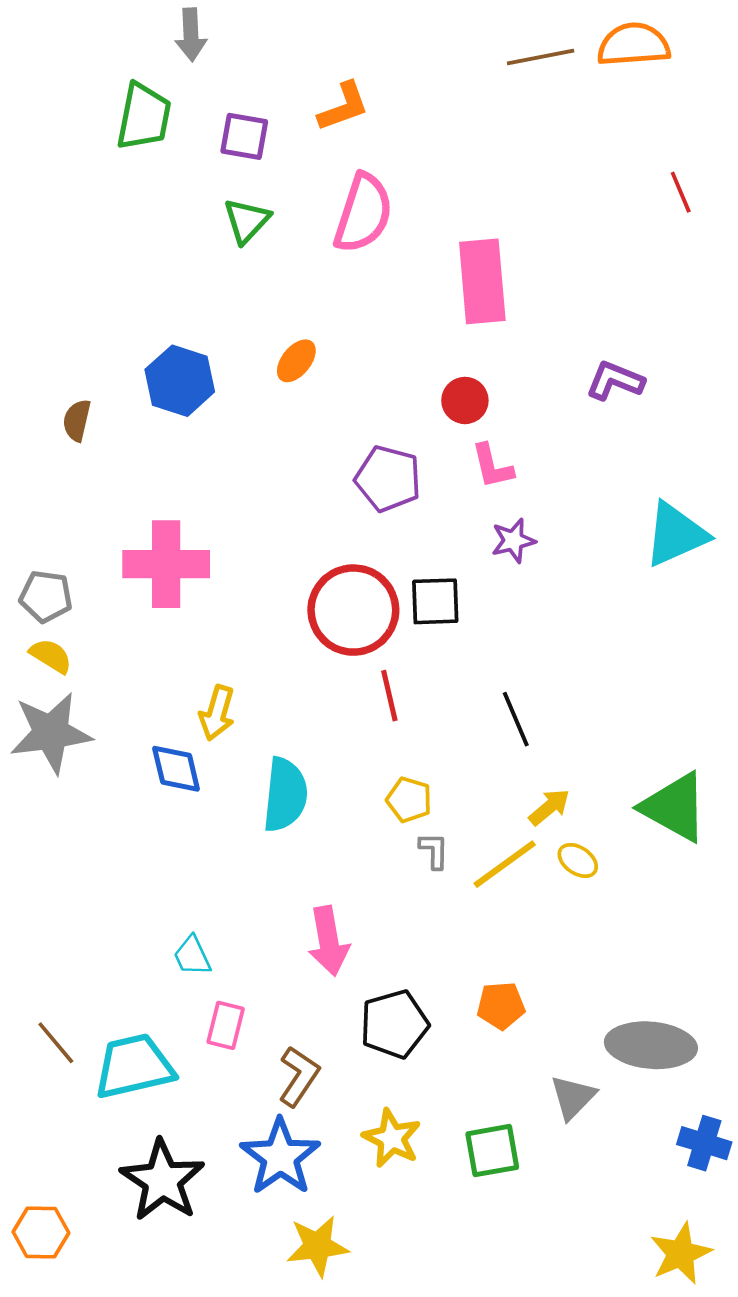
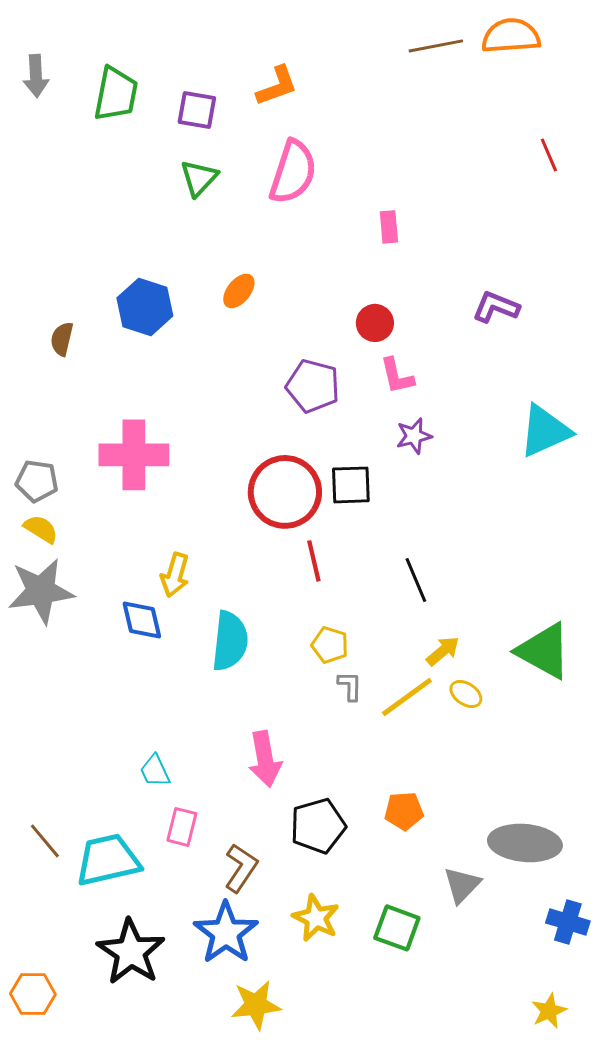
gray arrow: (191, 35) -> (36, 76), moved
pink rectangle: (482, 281) -> (389, 227), size x0.5
green square: (492, 1151) -> (397, 928), turned 30
yellow star: (681, 1254) -> (549, 1011), size x0.7

